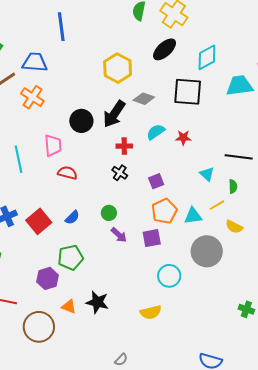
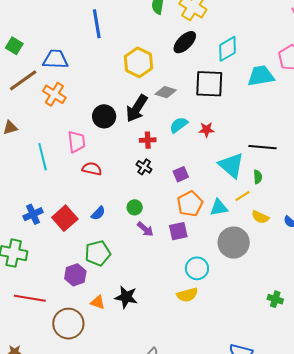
blue line: (61, 27) -> (97, 24), moved
cyan triangle: (207, 174) -> (231, 165), size x1.8
yellow semicircle: (151, 312) -> (187, 295), moved

